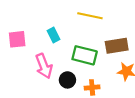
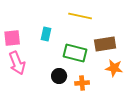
cyan rectangle: (54, 35) -> (46, 34), turned 40
pink arrow: (44, 66) -> (17, 63), moved

